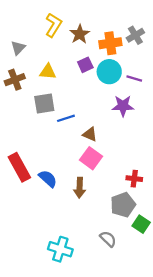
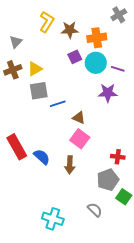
brown star: (80, 34) -> (70, 30), turned 30
gray cross: (135, 35) -> (119, 15), moved
yellow triangle: (48, 72) -> (35, 69), moved, turned -35

